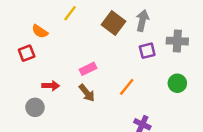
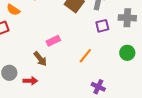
red arrow: (51, 86) -> (30, 81), moved
brown arrow: (87, 93) -> (40, 59), moved

